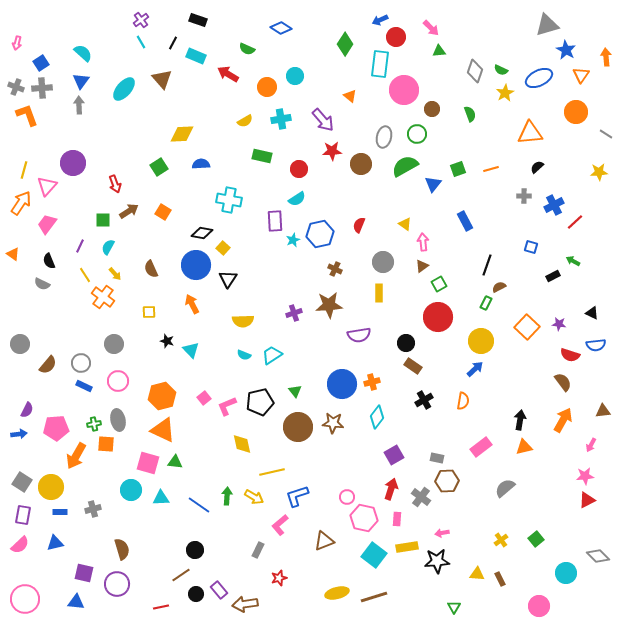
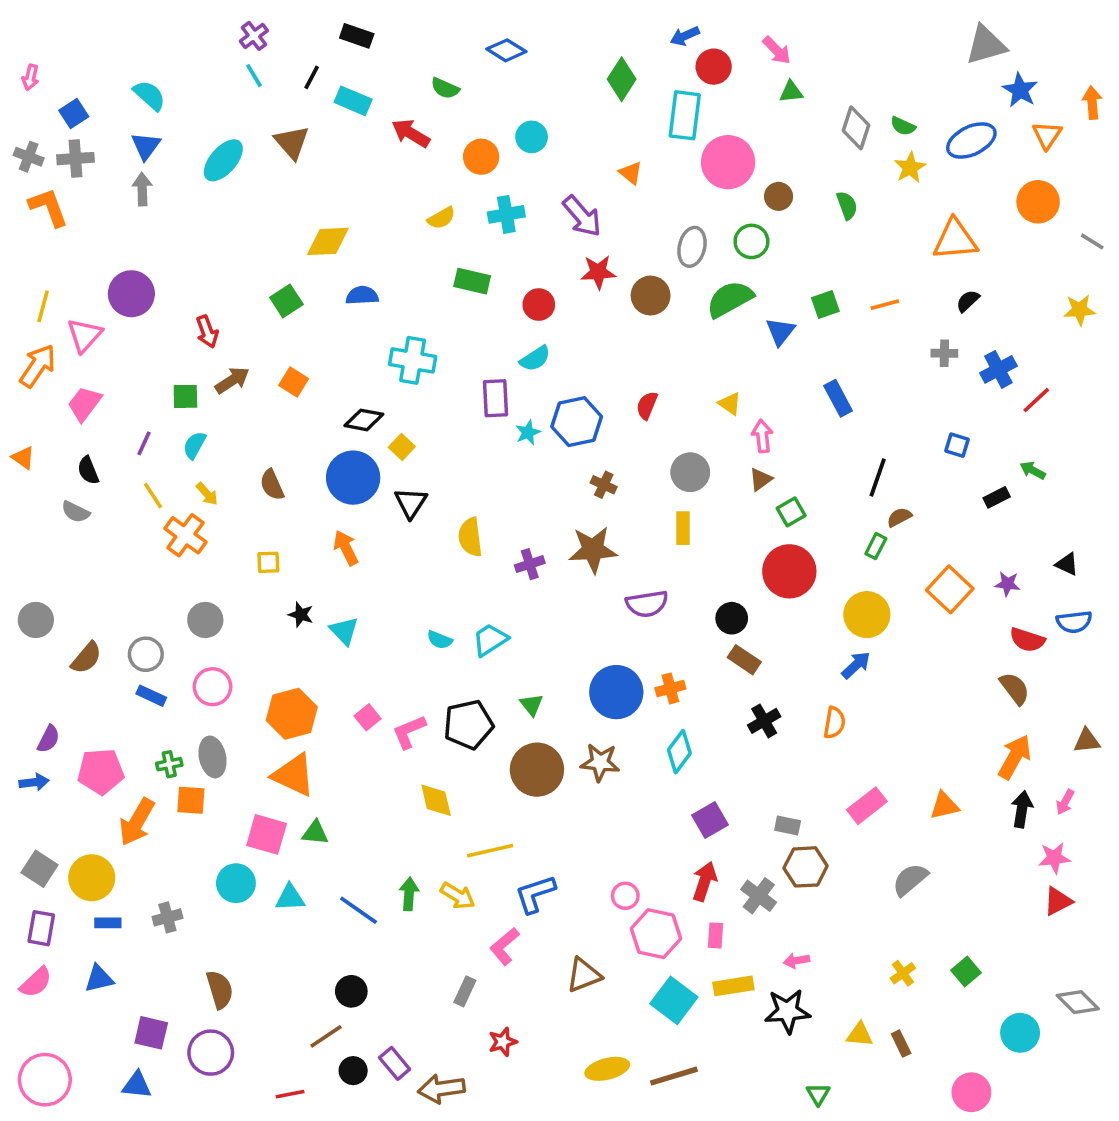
yellow semicircle: (243, 321) -> (470, 537), moved, turned 85
black arrow: (520, 420) -> (1022, 809), moved

